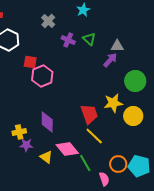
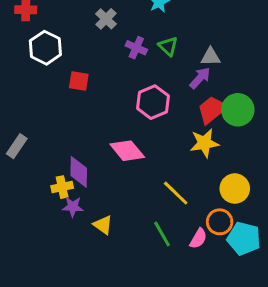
pink hexagon: (42, 76) -> (153, 102), moved
red trapezoid: (89, 114) -> (212, 110), moved, turned -110
yellow circle: (133, 116) -> (235, 189), moved
purple diamond: (47, 122) -> (79, 172), moved
pink diamond: (67, 149) -> (127, 151), moved
orange circle: (118, 164) -> (220, 222), moved
pink semicircle: (104, 179) -> (198, 239), moved, turned 48

